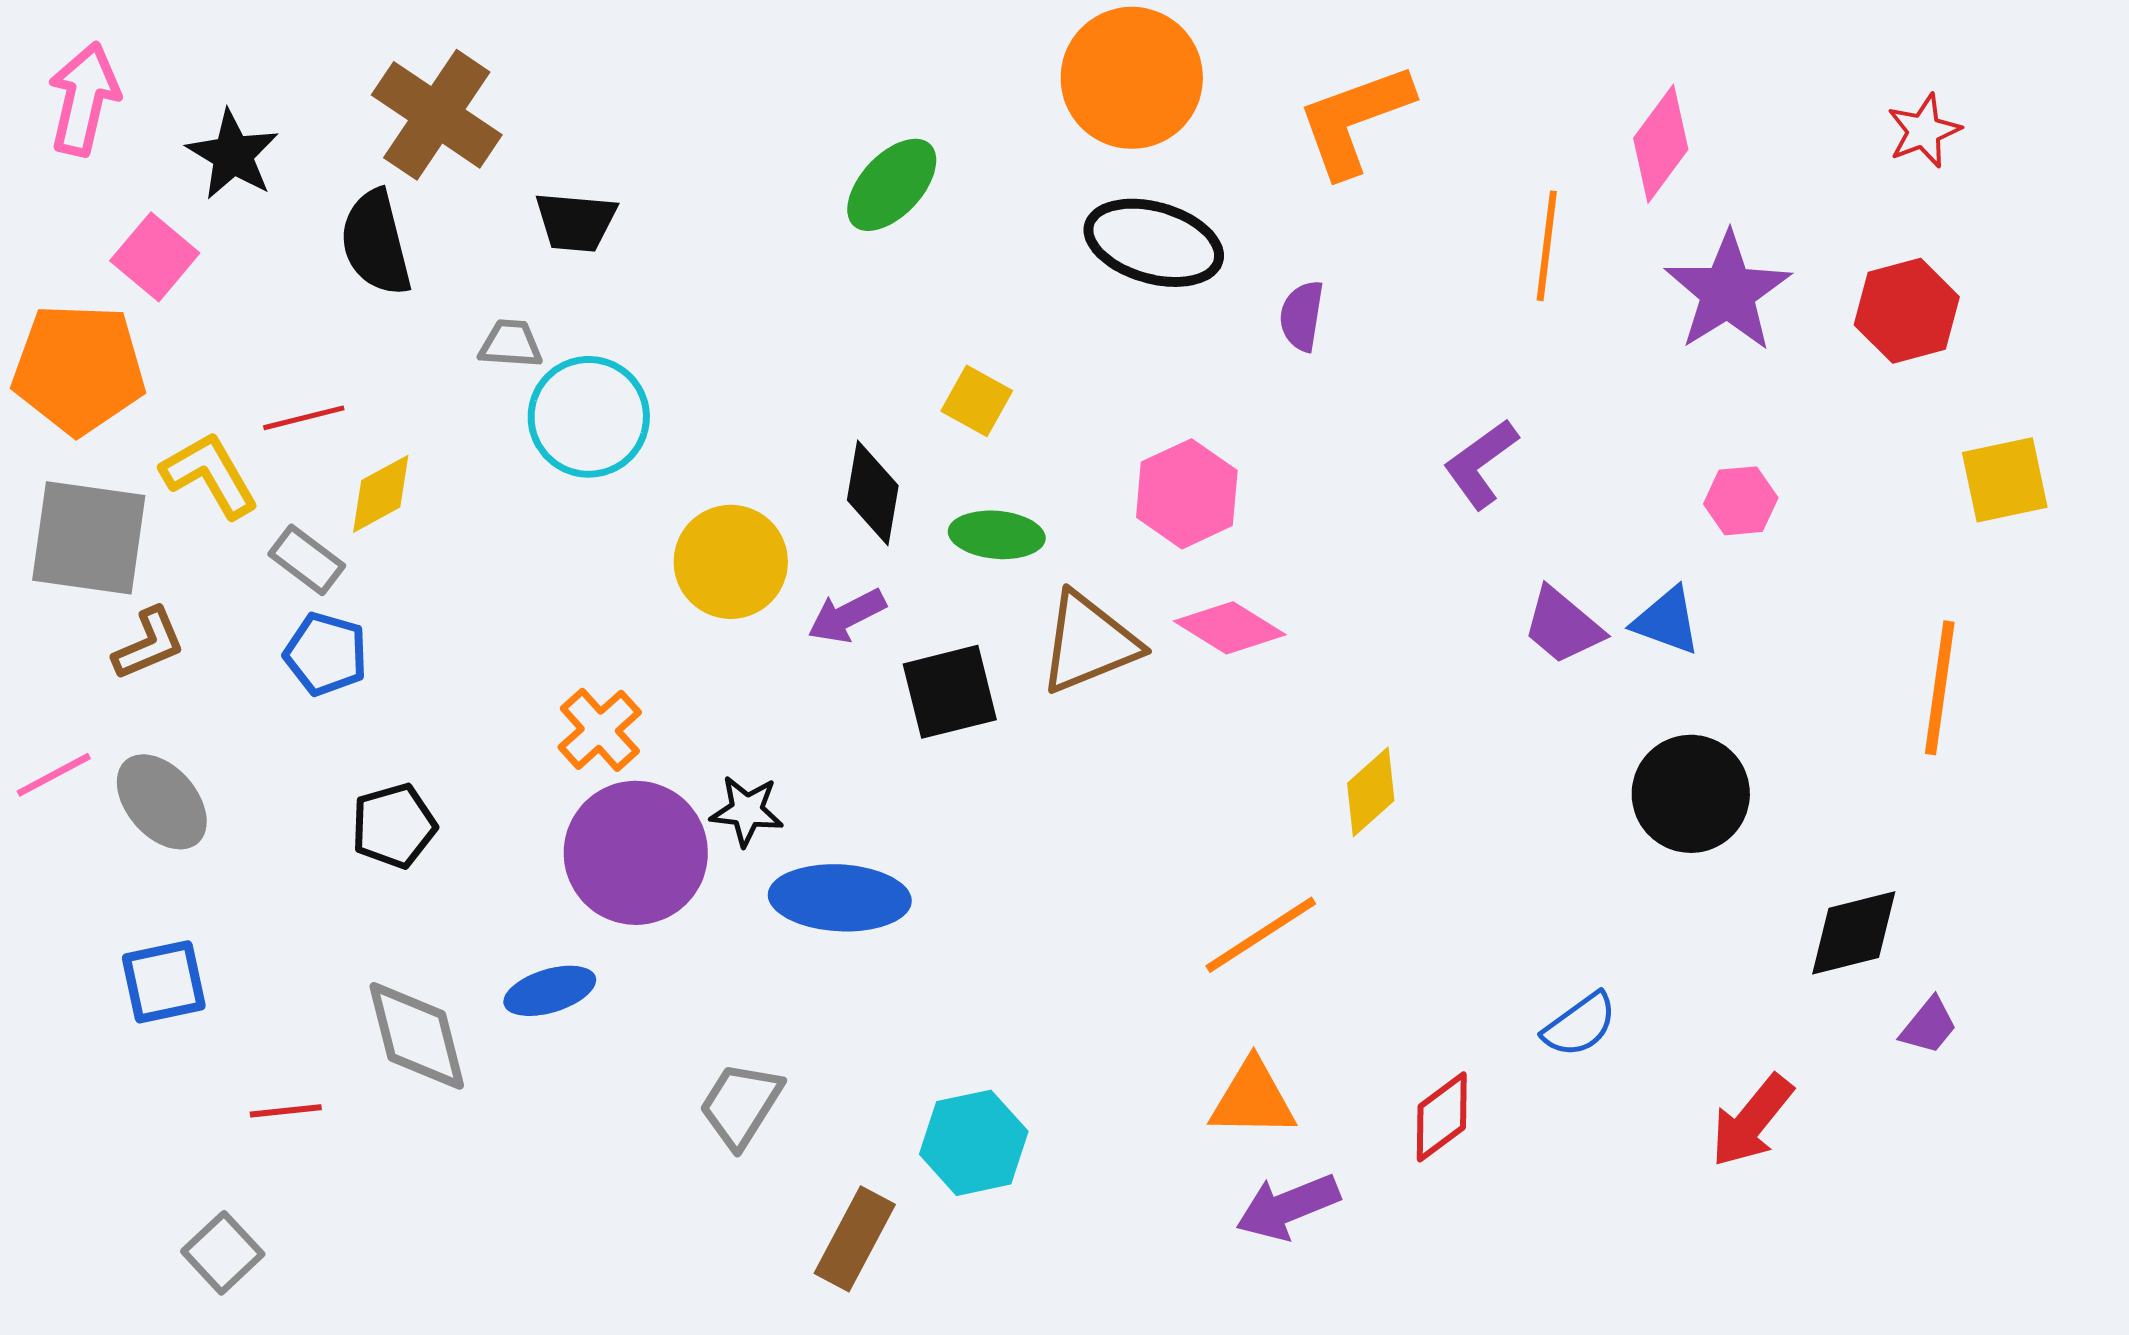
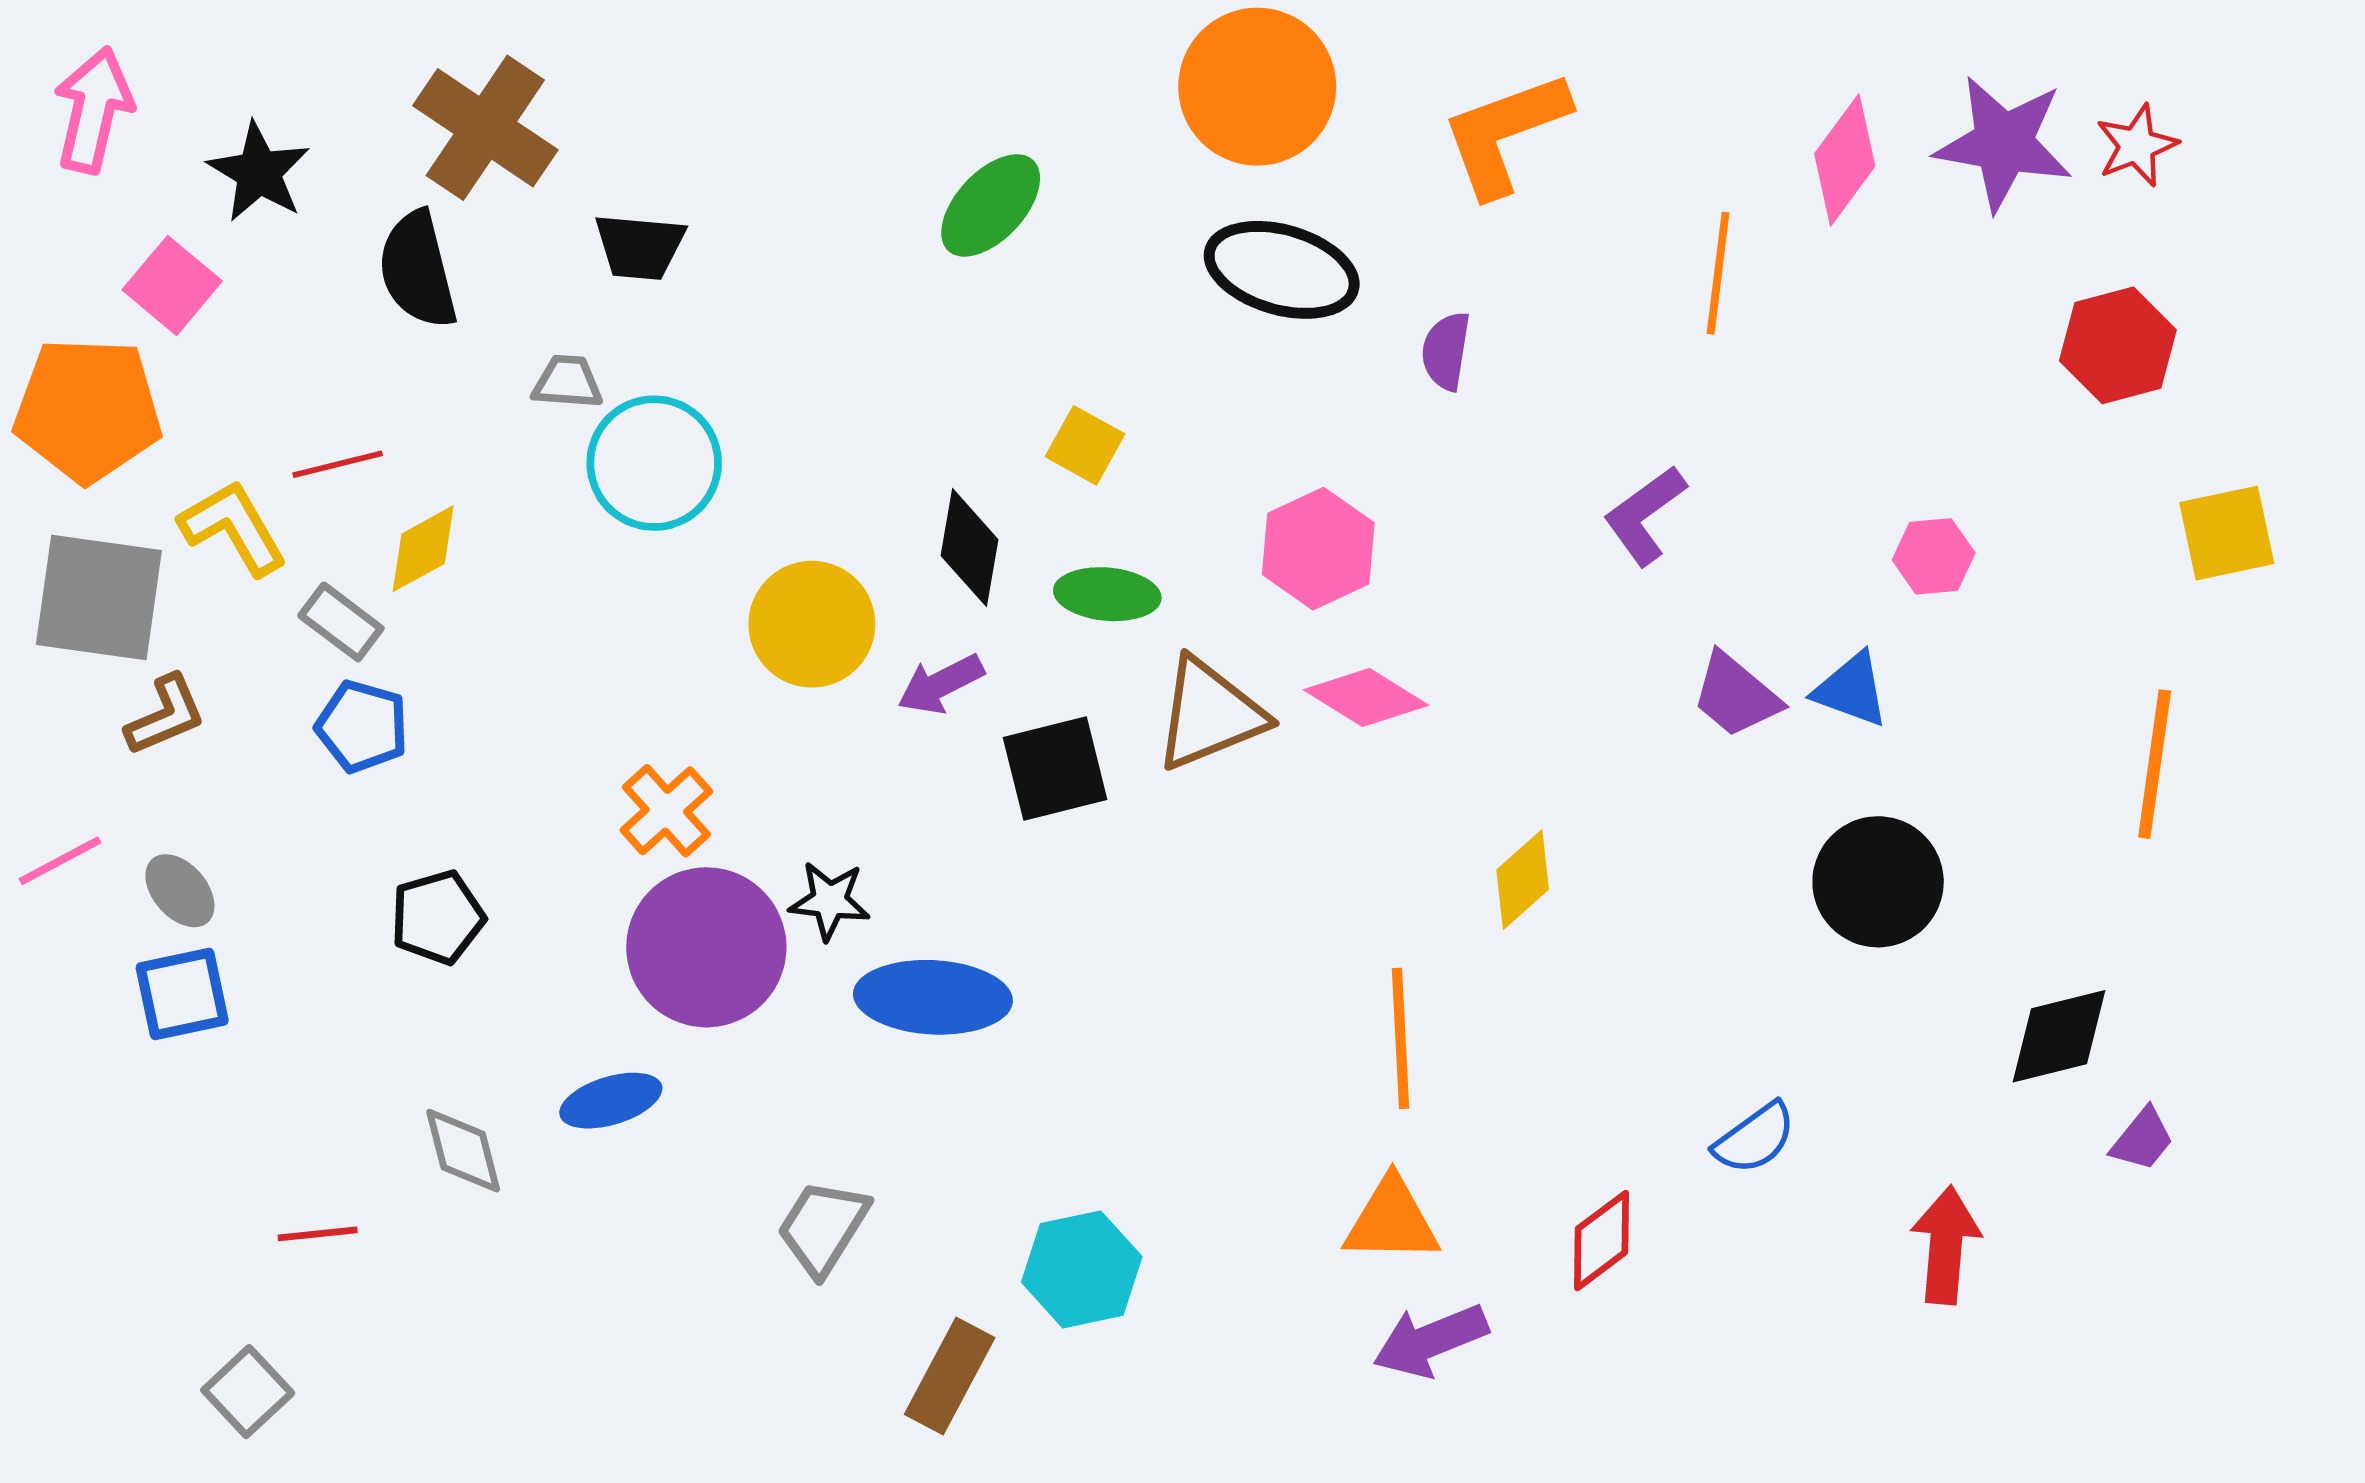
purple star: (1728, 292) -> (2004, 143), moved, turned -30
gray ellipse: (162, 802) -> (180, 891), size x0.7
orange line: (1261, 935) -> (1400, 1038), turned -60
blue square: (164, 982) -> (182, 994), moved
gray diamond: (417, 1036) -> (463, 1151), size x0.7
red arrow: (1752, 1121) -> (1946, 1245), turned 146

